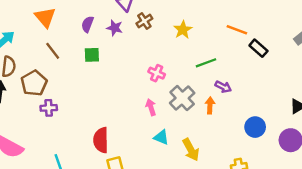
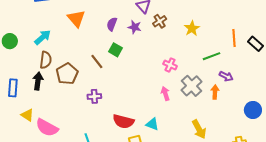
orange line: (237, 30) -> (234, 38), moved, turned 66
brown line: (53, 51) -> (97, 61), moved
green square: (92, 55) -> (116, 50), turned 32
purple cross: (49, 108) -> (94, 96), moved
cyan triangle: (161, 137) -> (152, 124), moved
red semicircle: (101, 140) -> (123, 121), turned -75

